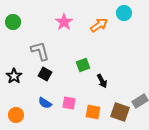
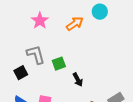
gray L-shape: (40, 51) -> (36, 55), moved
black square: (45, 74) -> (21, 73), turned 32

